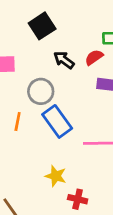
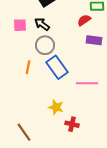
black arrow: (64, 60) -> (42, 24), moved

